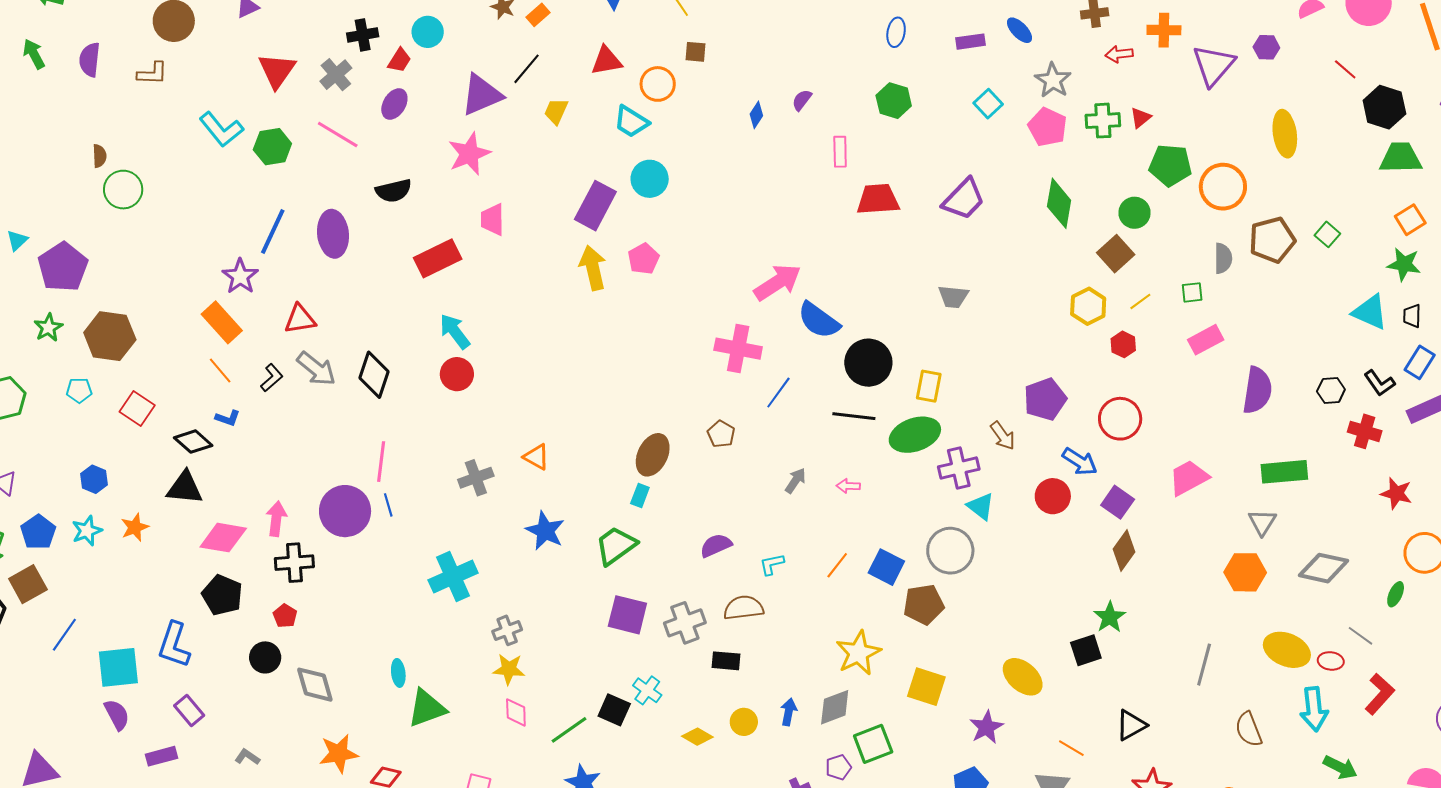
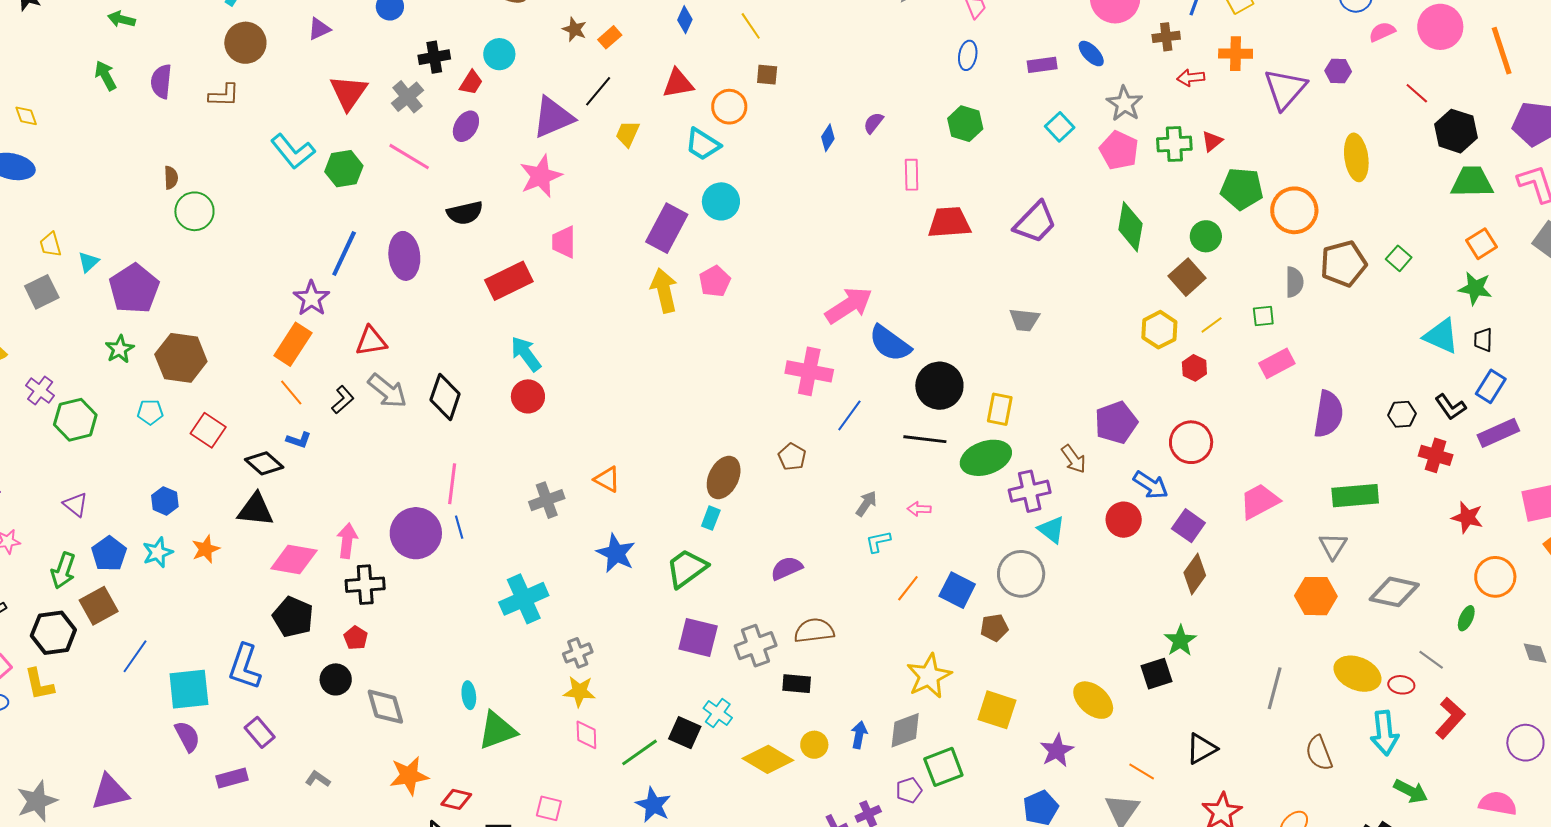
orange rectangle: (222, 322) -> (293, 344), turned 75
cyan L-shape: (772, 564) -> (878, 542), moved
brown pentagon: (924, 604) -> (994, 628), size x0.7
yellow diamond: (697, 737) -> (768, 759), size x1.6

